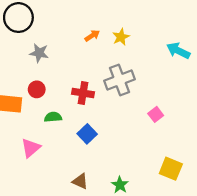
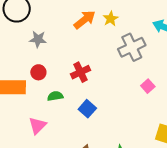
orange arrow: (92, 36) -> (85, 20), size x1.6
gray cross: (120, 80) -> (132, 47), moved
red cross: (83, 93) -> (81, 72), turned -30

